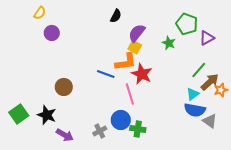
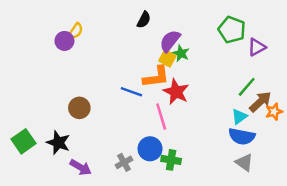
yellow semicircle: (40, 13) -> (76, 31), moved
green star: (169, 43) -> (181, 53), moved
gray triangle: (210, 121) -> (244, 162), moved

